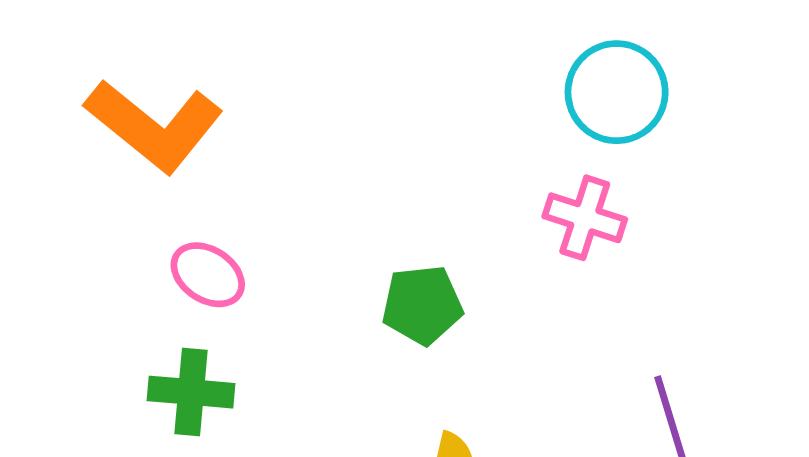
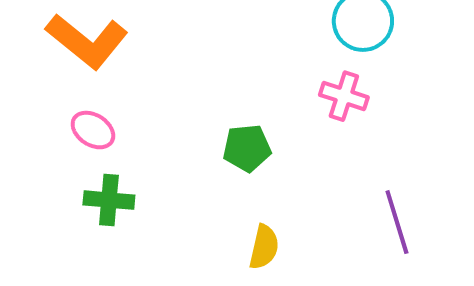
pink ellipse: (208, 275) -> (93, 130), moved

